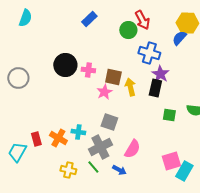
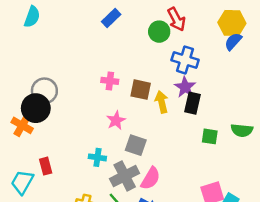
blue semicircle: (179, 38) -> (233, 41), moved
black circle: (65, 65) -> (36, 108), moved
purple star: (160, 74) -> (185, 87), moved
gray circle: (18, 78) -> (44, 91), moved
pink star: (104, 92) -> (116, 120), moved
orange cross: (58, 138) -> (22, 125), moved
pink semicircle: (132, 149) -> (151, 178), moved

